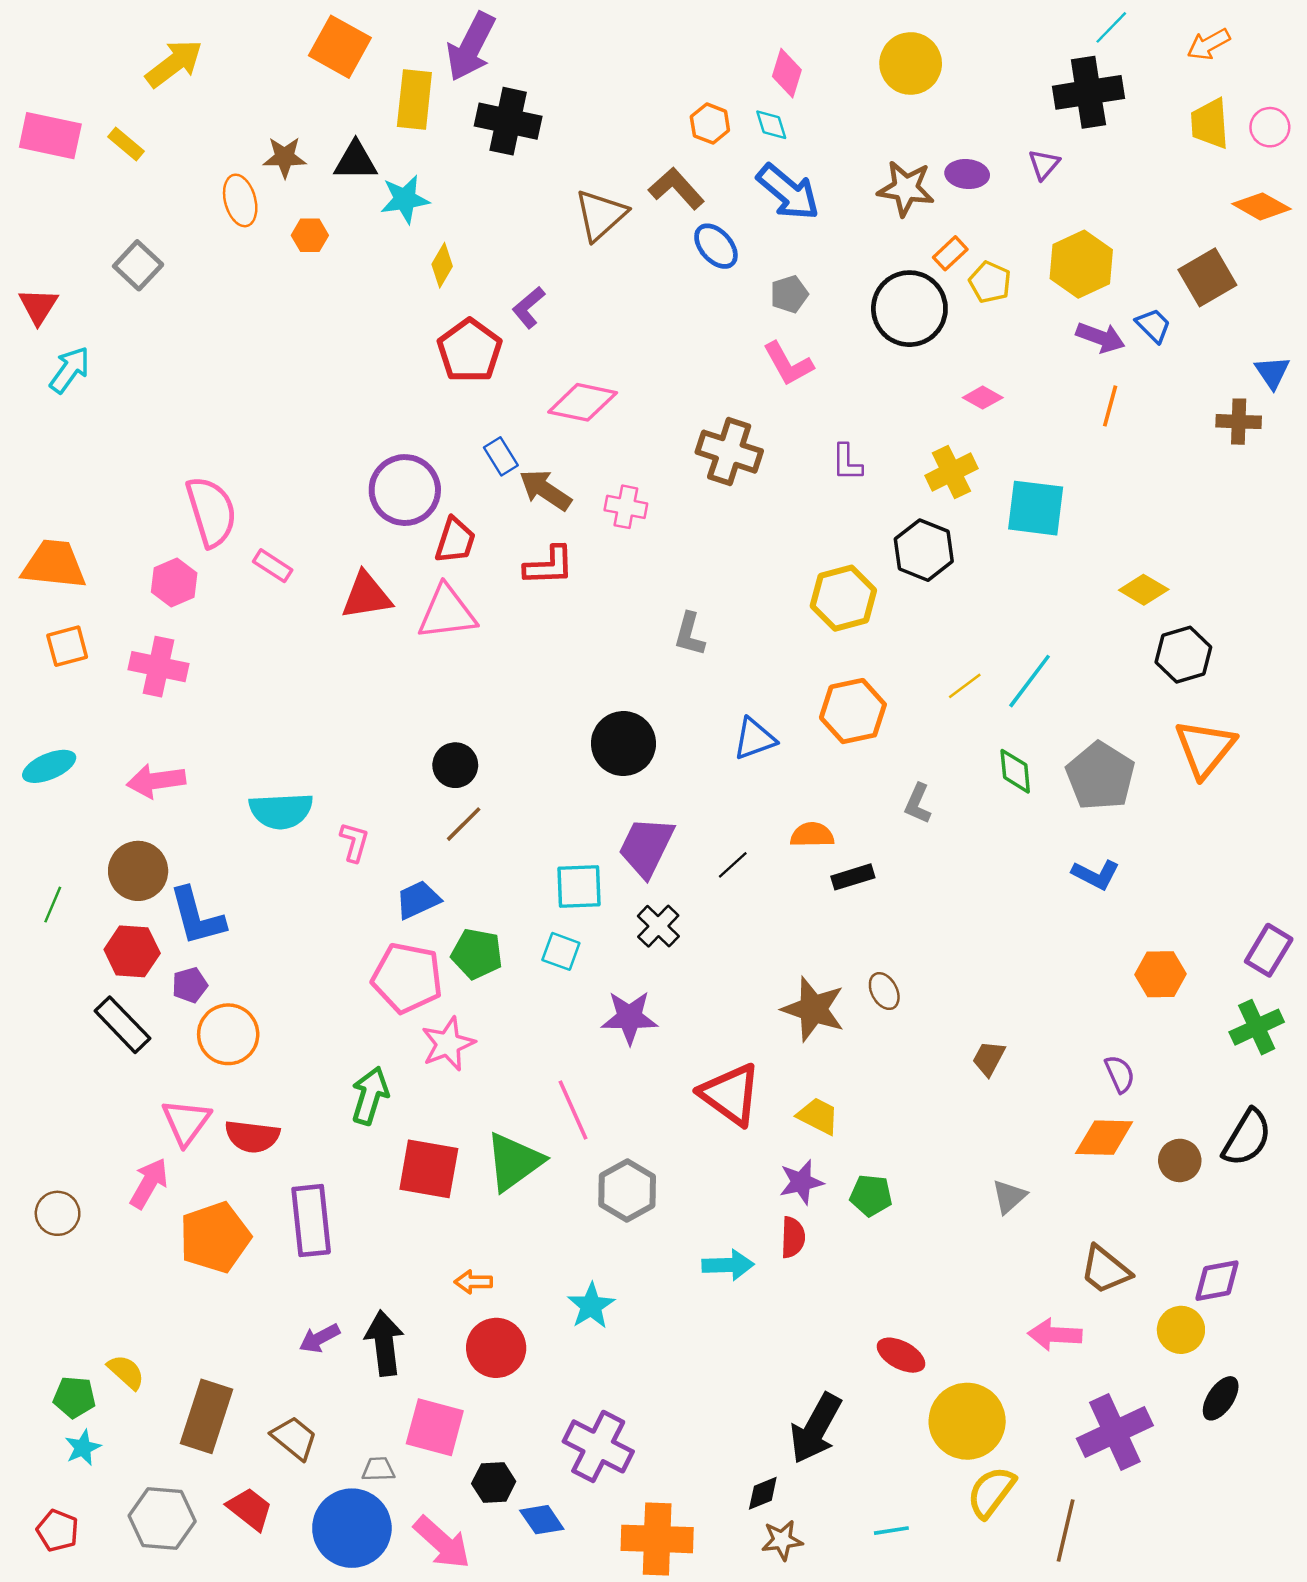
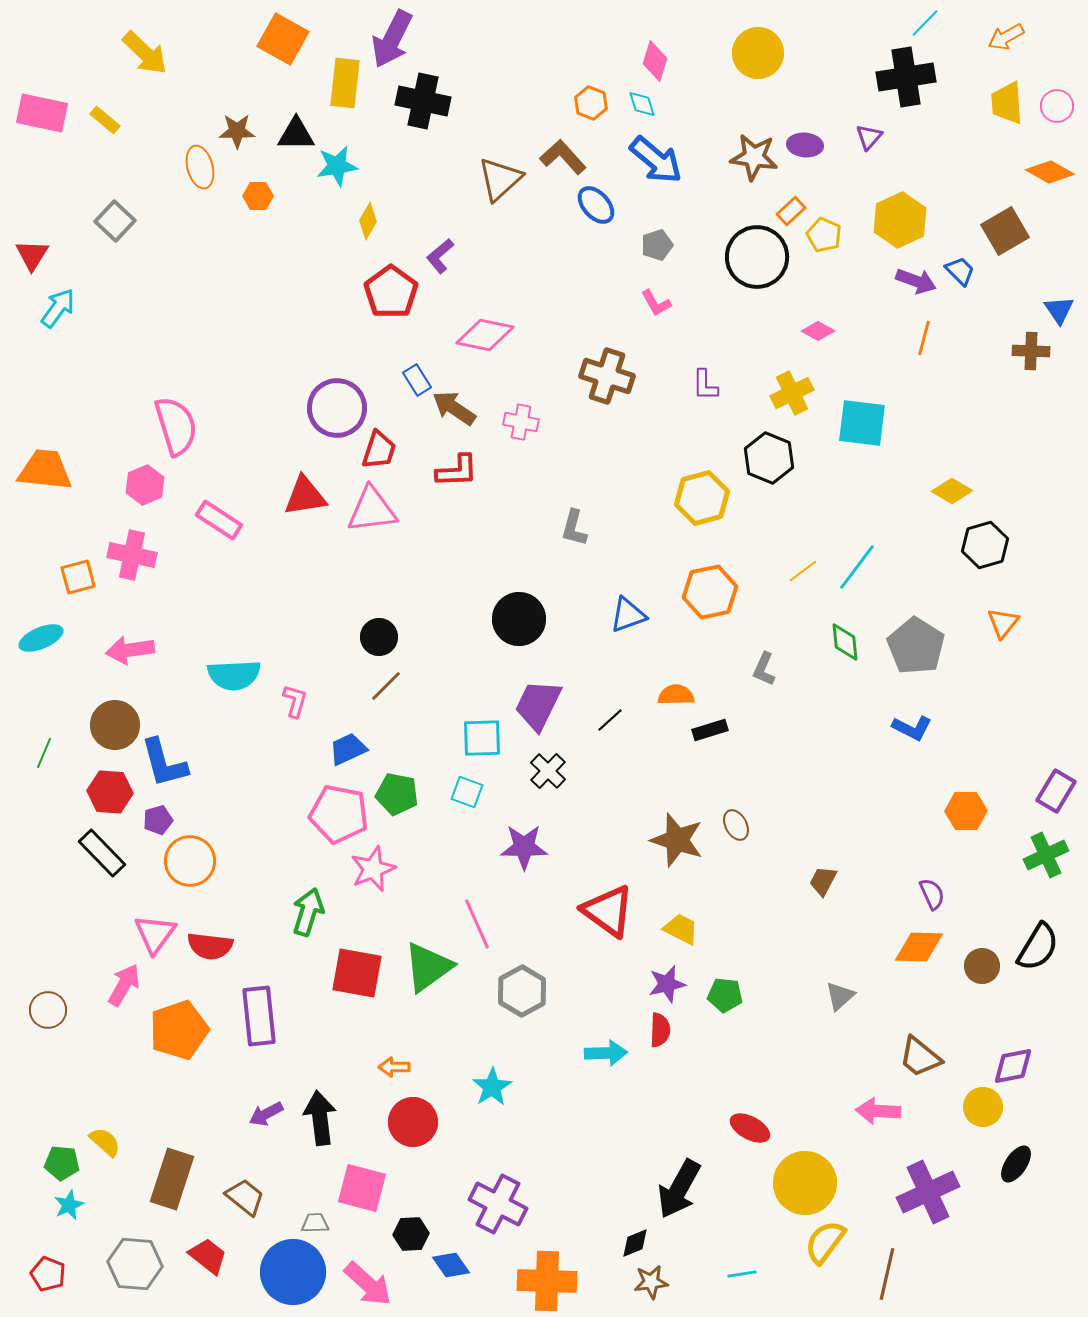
yellow arrow: (174, 63) -> (145, 53), turned 81
pink L-shape: (788, 364) -> (656, 303), size x0.7
pink rectangle: (273, 566) -> (219, 520), moved, size x1.4
orange square: (67, 646) -> (78, 577), moved
orange triangle: (1205, 748) -> (1003, 623), size x0.6

